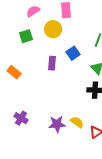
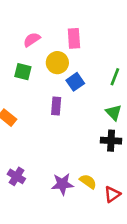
green square: (26, 36) -> (23, 72), turned 32
blue square: (73, 53) -> (75, 82), moved

